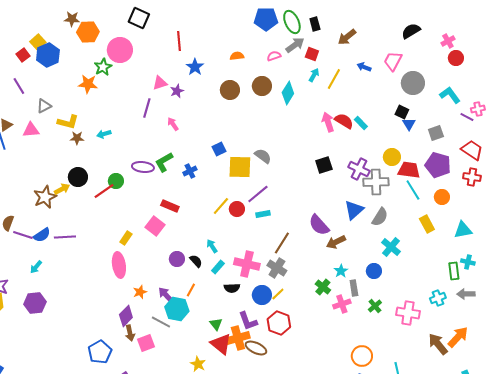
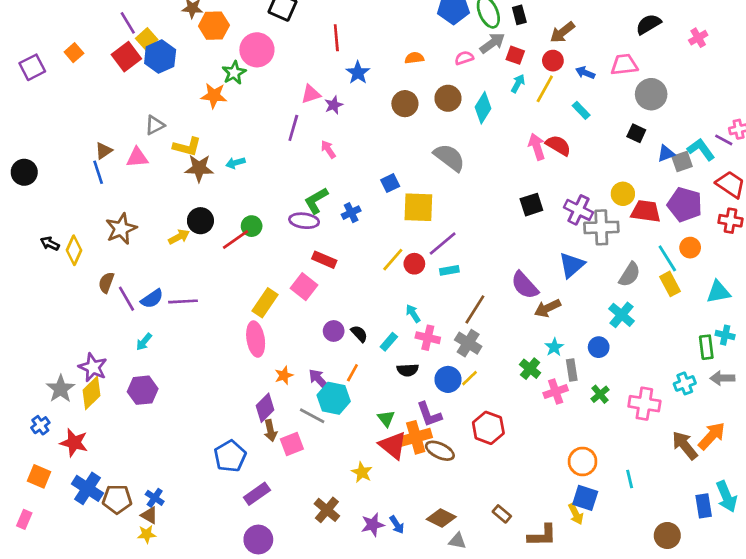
red square: (23, 55) -> (126, 57), size x1.5
red circle: (456, 58) -> (553, 61), moved
pink trapezoid: (393, 61) -> (624, 65), turned 55
purple line: (19, 86) -> (128, 23), moved
cyan L-shape: (450, 95) -> (701, 149), moved
cyan rectangle: (361, 123) -> (581, 110), moved
blue triangle: (409, 124) -> (666, 153), moved, turned 40
brown star: (77, 138) -> (199, 168), size x1.5
gray semicircle: (263, 156) -> (449, 157), moved, size x1.4
purple ellipse: (143, 167) -> (304, 221), moved
cyan line: (413, 190) -> (667, 258), moved
brown star: (45, 197) -> (121, 229), moved
gray semicircle: (380, 217) -> (630, 274), moved
purple line: (23, 235) -> (126, 299), turned 42
yellow rectangle: (126, 238) -> (265, 303), size x1.5
cyan arrow: (212, 246) -> (413, 314), moved
pink cross: (247, 264) -> (428, 338), size x0.7
red hexagon: (279, 323) -> (488, 428), moved

